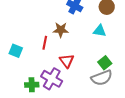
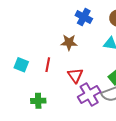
red line: (45, 43) -> (48, 65), moved
purple cross: (52, 79) -> (89, 94), moved, turned 30

